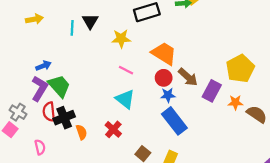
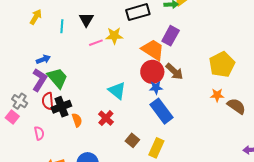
yellow arrow: (34, 19) -> (36, 17), turned -49
cyan line: (72, 28) -> (62, 26), moved
pink line: (126, 70) -> (96, 43), moved, turned -48
red circle: (164, 78) -> (152, 72), size x1.5
purple rectangle: (212, 91) -> (171, 36), moved

